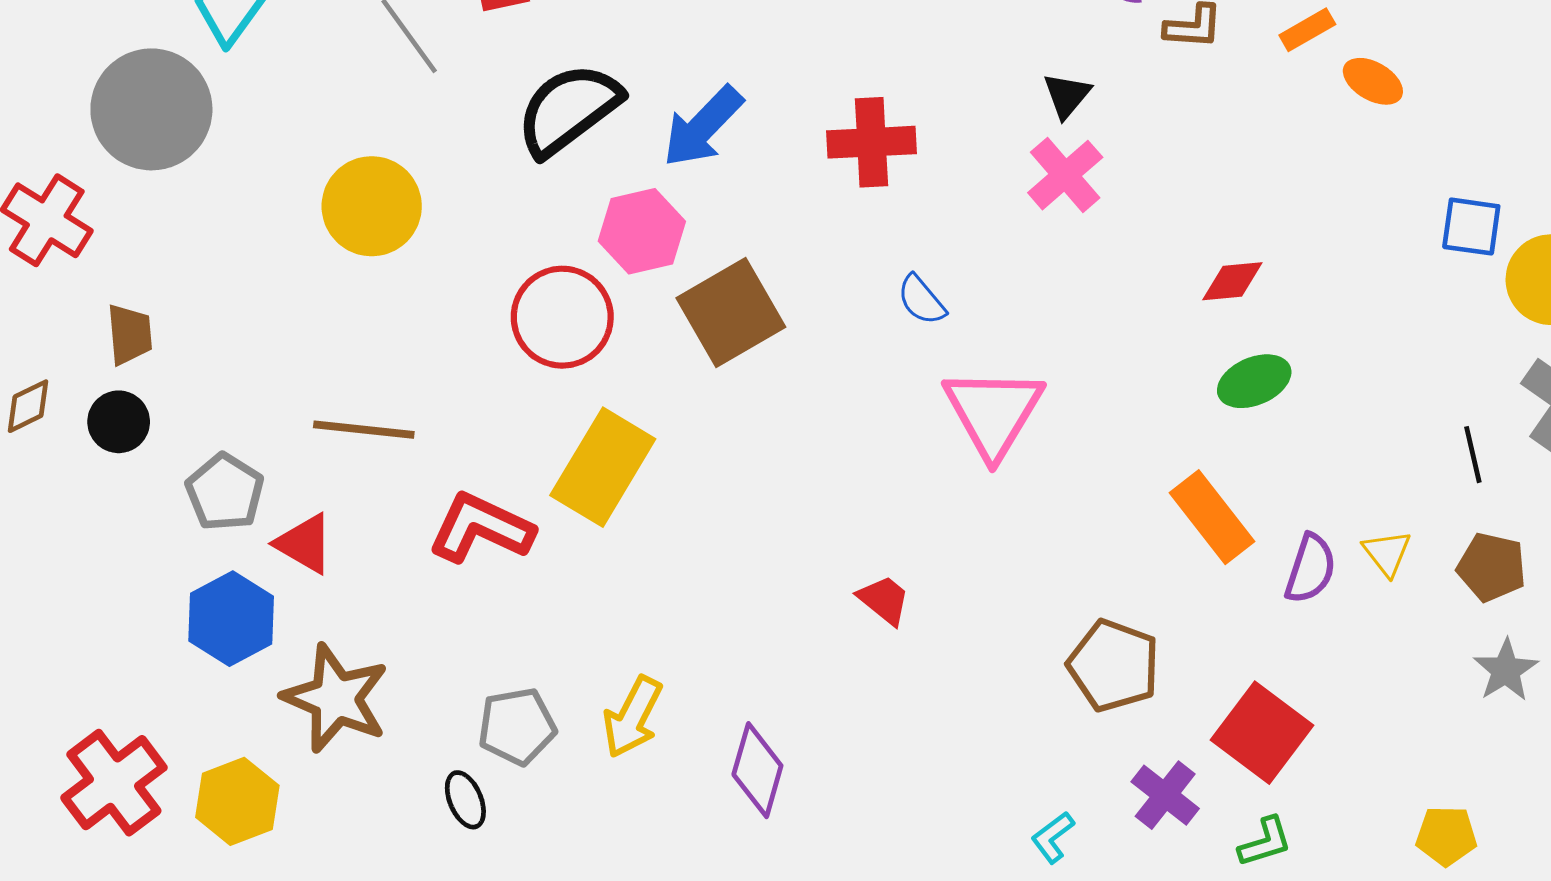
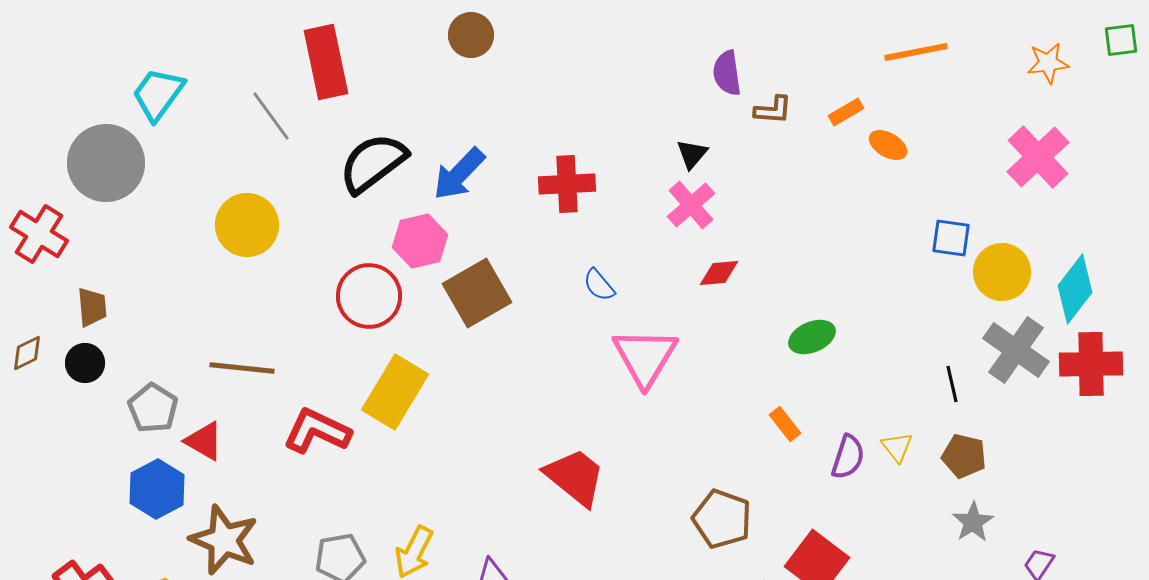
red diamond: (1232, 281) -> (719, 273), moved
orange rectangle: (1212, 517) -> (785, 424), size x0.6
red trapezoid: (884, 600) -> (575, 477), size x1.8

